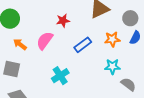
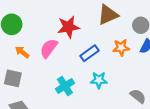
red star: (63, 21) -> (68, 27), size x1.5
cyan star: (112, 67) -> (99, 80), moved

